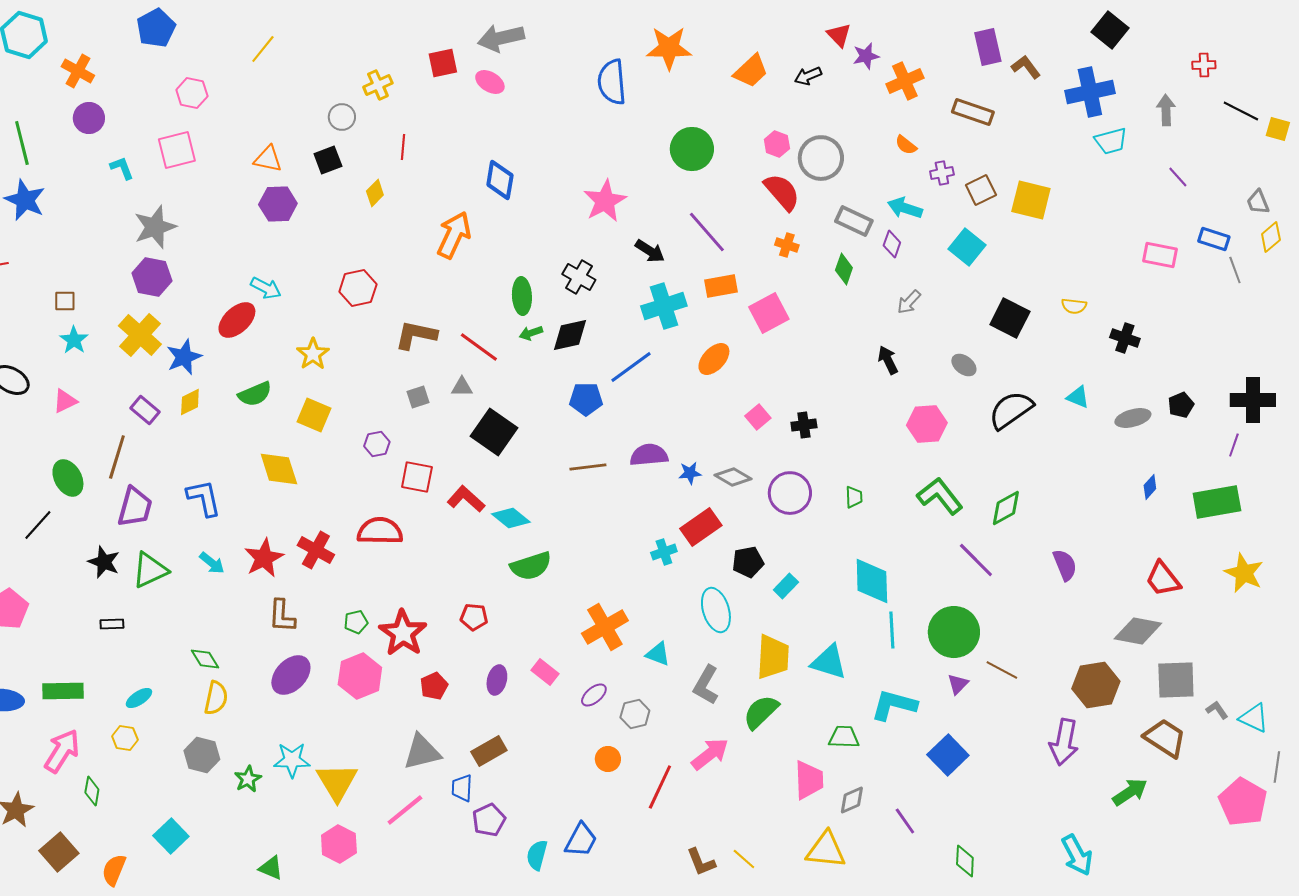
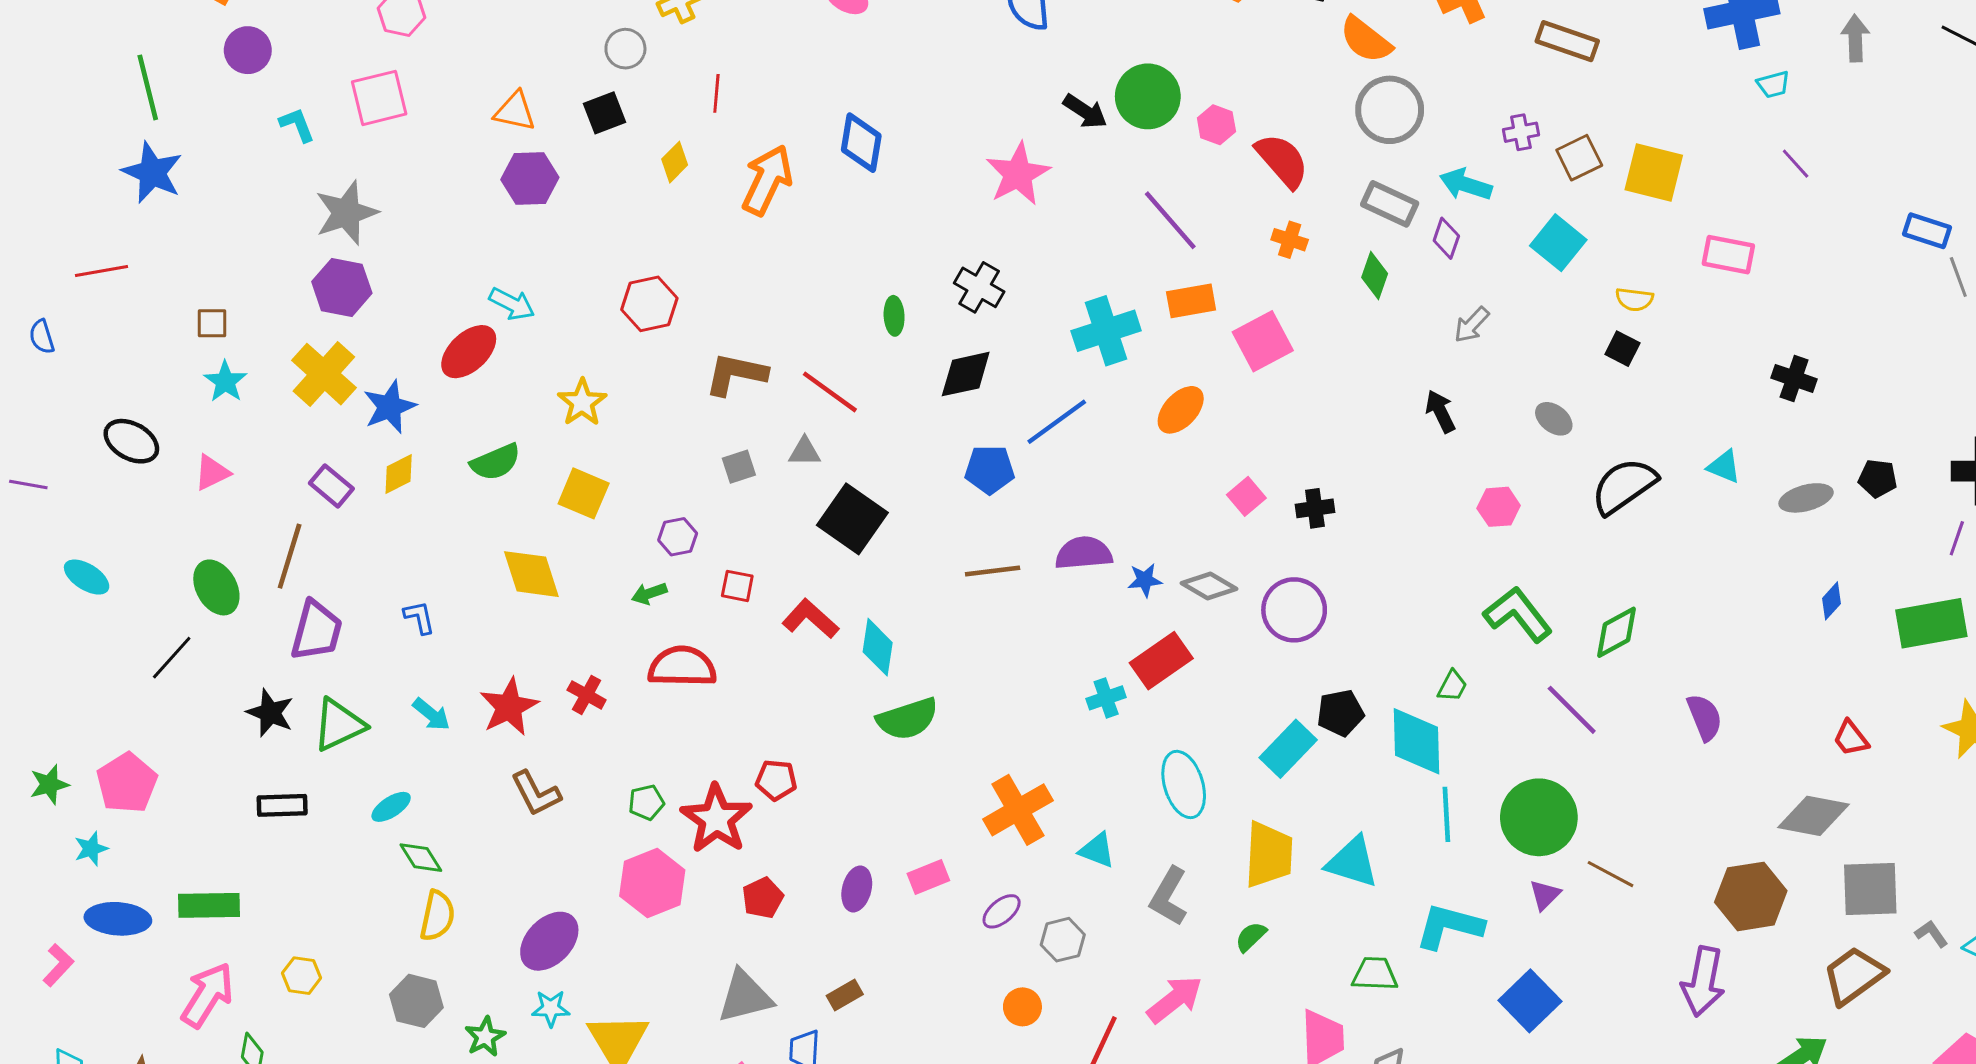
cyan trapezoid: (1111, 141) -> (1773, 84), size x0.7
pink hexagon: (777, 144) -> (1216, 125), moved
orange semicircle: (906, 145) -> (1366, 40), moved, size x1.6
gray circle: (821, 158) -> (1390, 110), moved
purple line: (1178, 177) -> (1796, 164), moved
orange arrow: (454, 235) -> (767, 180), moved
black arrow: (650, 251) -> (1085, 111), moved
pink rectangle: (1160, 255) -> (1728, 255), moved
green ellipse: (522, 296) -> (894, 316), size x0.7
yellow semicircle: (1074, 306) -> (1634, 299), moved
black square: (1010, 318) -> (1622, 349), size x0.6
green arrow: (531, 333) -> (649, 593), moved
black pentagon: (1181, 405) -> (1878, 479), turned 30
pink hexagon: (927, 424) -> (1499, 507), size x0.7
red square: (417, 477) -> (737, 586), size x0.7
green trapezoid: (854, 497) -> (1452, 686), moved, turned 30
blue L-shape: (204, 498) -> (419, 617), size x0.6
cyan diamond: (511, 518) -> (878, 647), turned 60
red cross: (316, 550) -> (587, 695), size x0.7
black pentagon: (748, 562) -> (1340, 713), moved
red trapezoid: (1163, 579) -> (1851, 738), size x0.7
cyan rectangle: (786, 586) -> (1288, 749), size x1.5
brown L-shape: (282, 616) -> (536, 793), turned -30
red pentagon: (474, 617) -> (776, 780), moved
black rectangle: (112, 624) -> (282, 805), size x1.4
pink rectangle: (545, 672) -> (928, 877), turned -60
purple ellipse: (291, 675) -> (549, 941), moved
cyan ellipse: (139, 698) -> (391, 807), moved
green semicircle: (761, 712) -> (1251, 937), size x0.6
brown trapezoid: (1165, 738) -> (1854, 976), turned -69
brown rectangle: (489, 751) -> (845, 995), size x0.7
cyan star: (292, 760) -> (551, 1008), size x0.7

